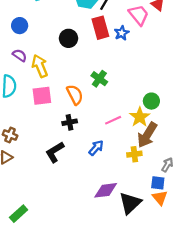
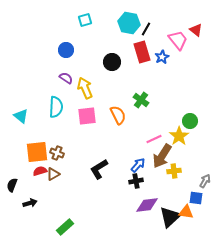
black cross: (70, 122) -> (136, 181), moved
brown arrow: (147, 135) -> (162, 156), moved
orange triangle: (160, 198) -> (186, 212), moved, turned -42

